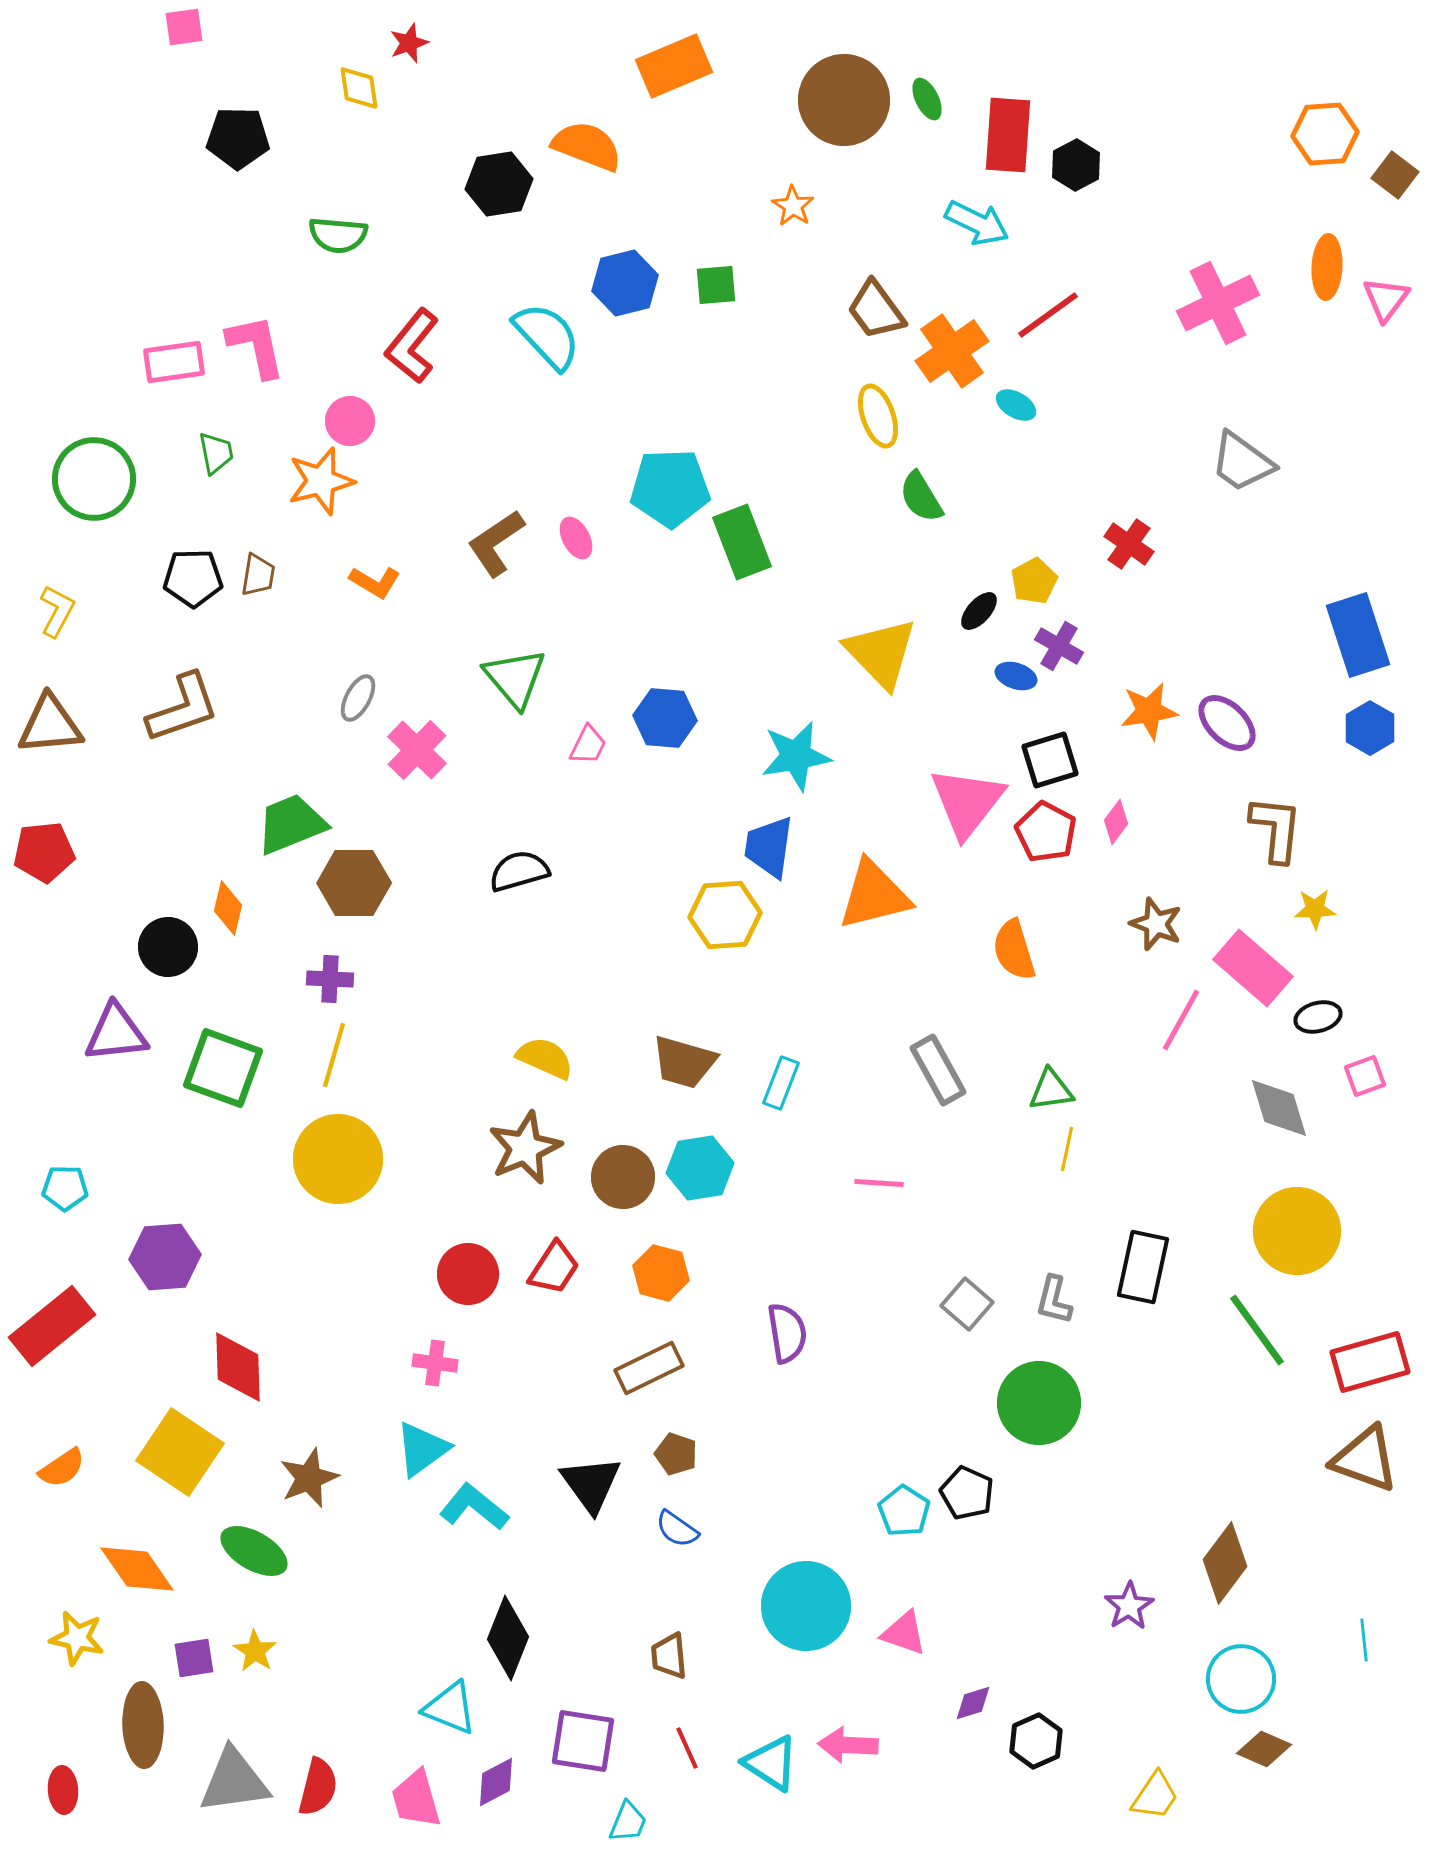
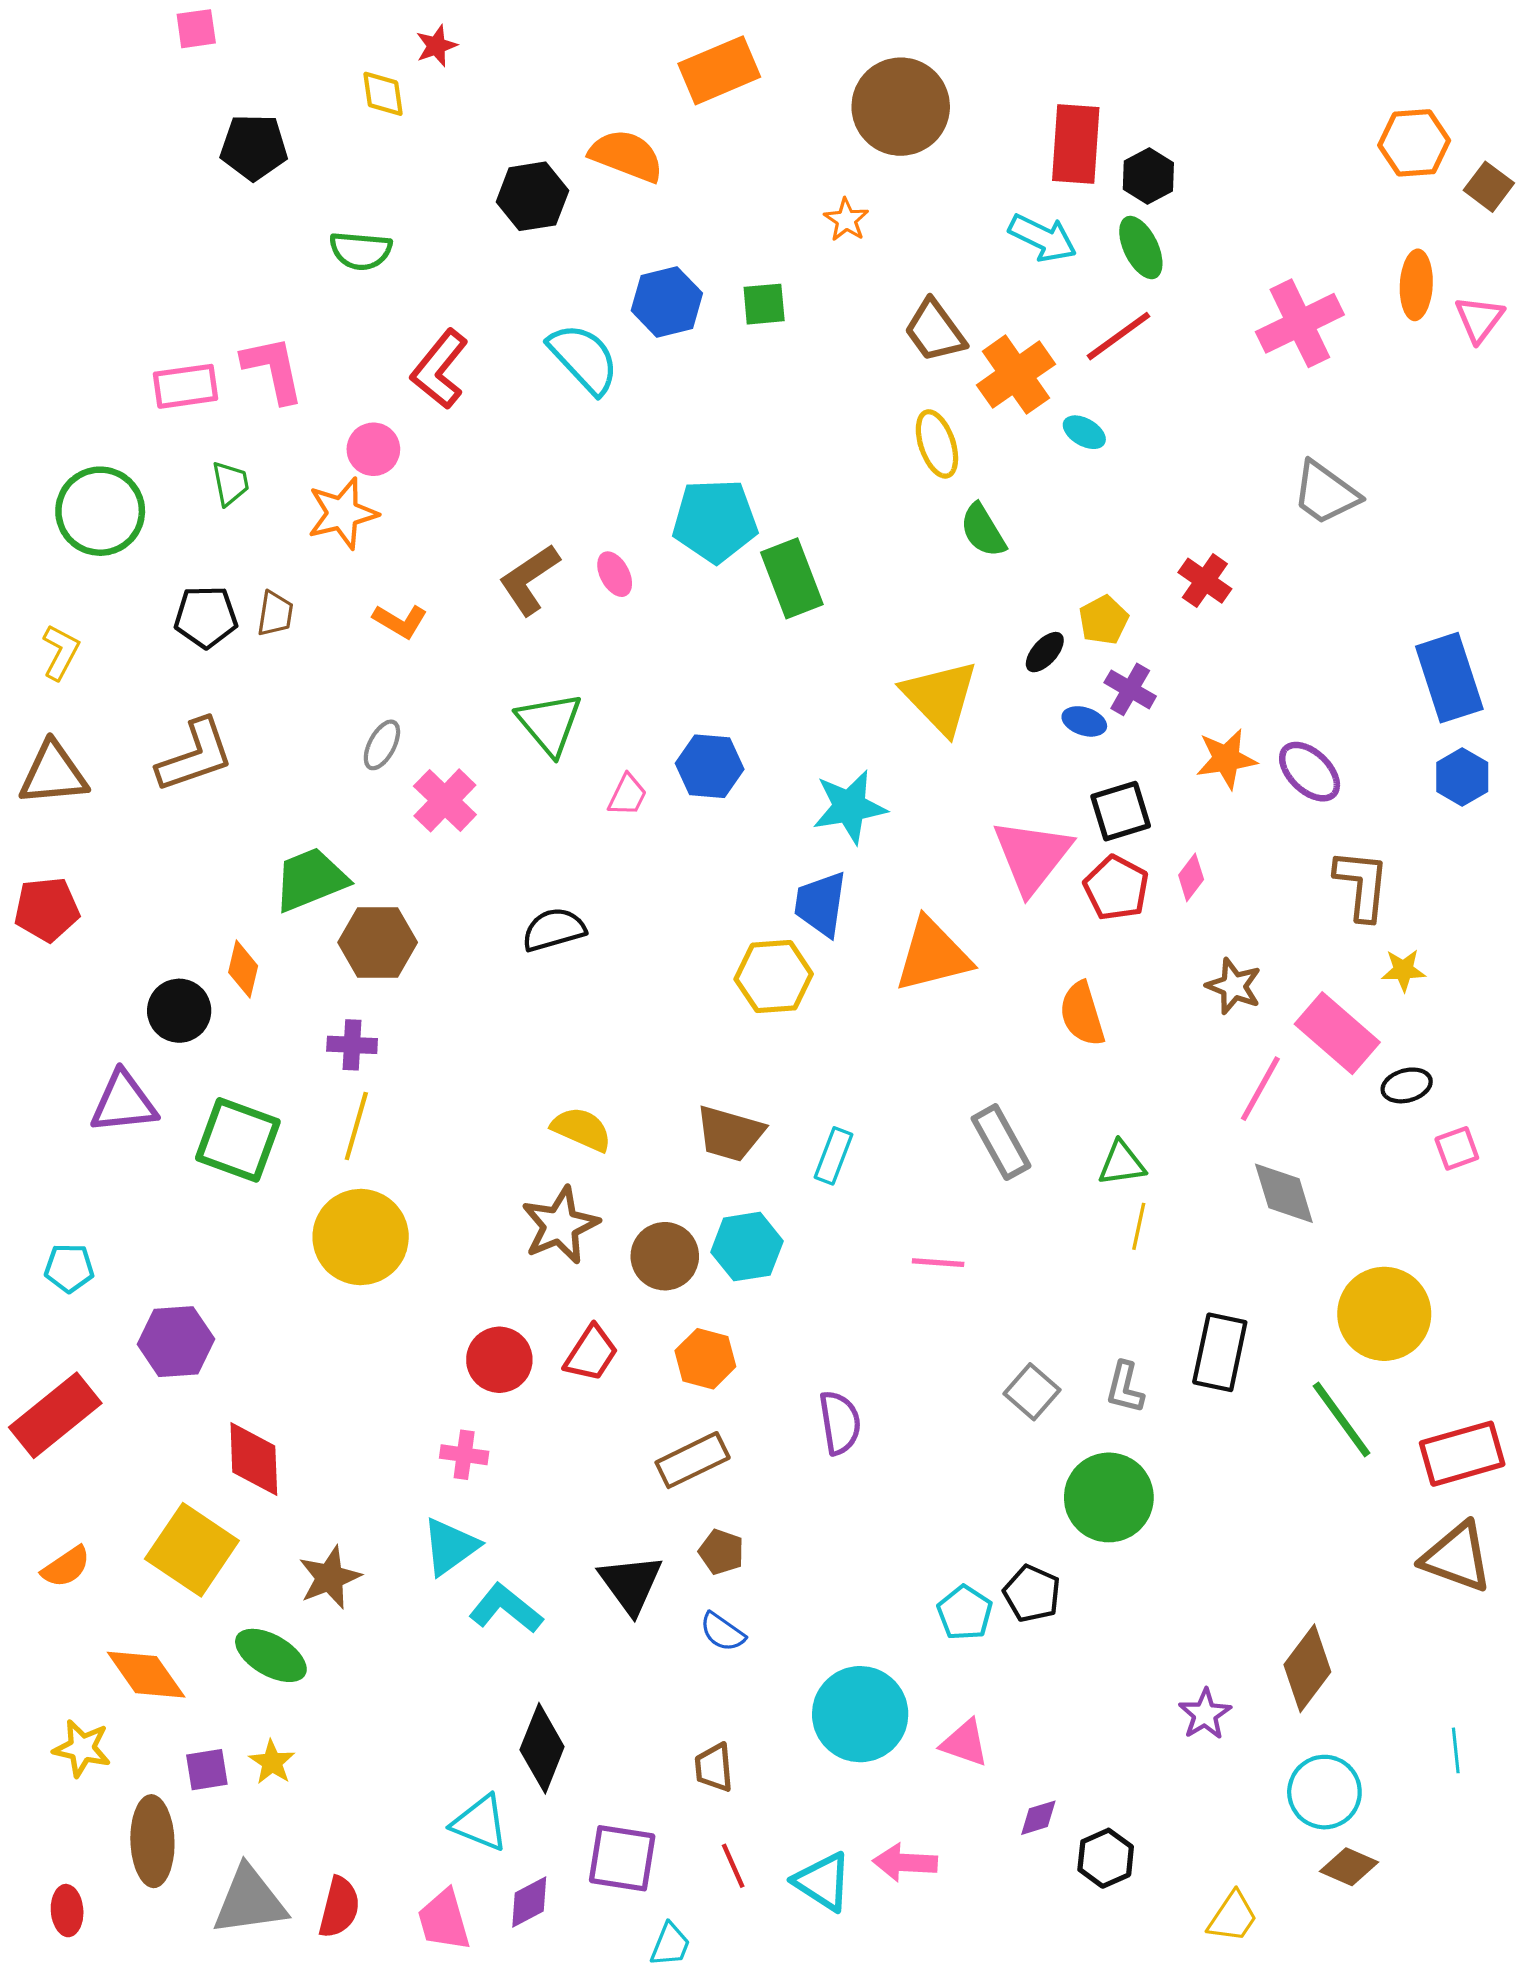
green ellipse: (927, 99) -> (1141, 248), moved, size x1.4
gray diamond: (1279, 1108) -> (1284, 1193), moved

